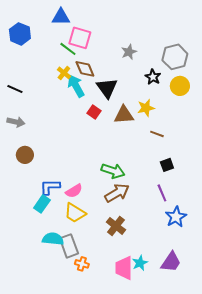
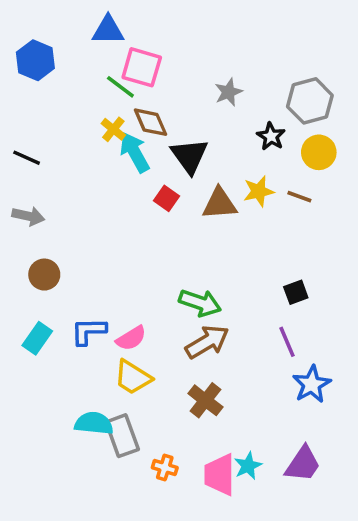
brown line: (157, 134) -> (299, 197), moved
cyan rectangle: (42, 204) -> (37, 338), moved
orange cross: (82, 264) -> (165, 468), moved

